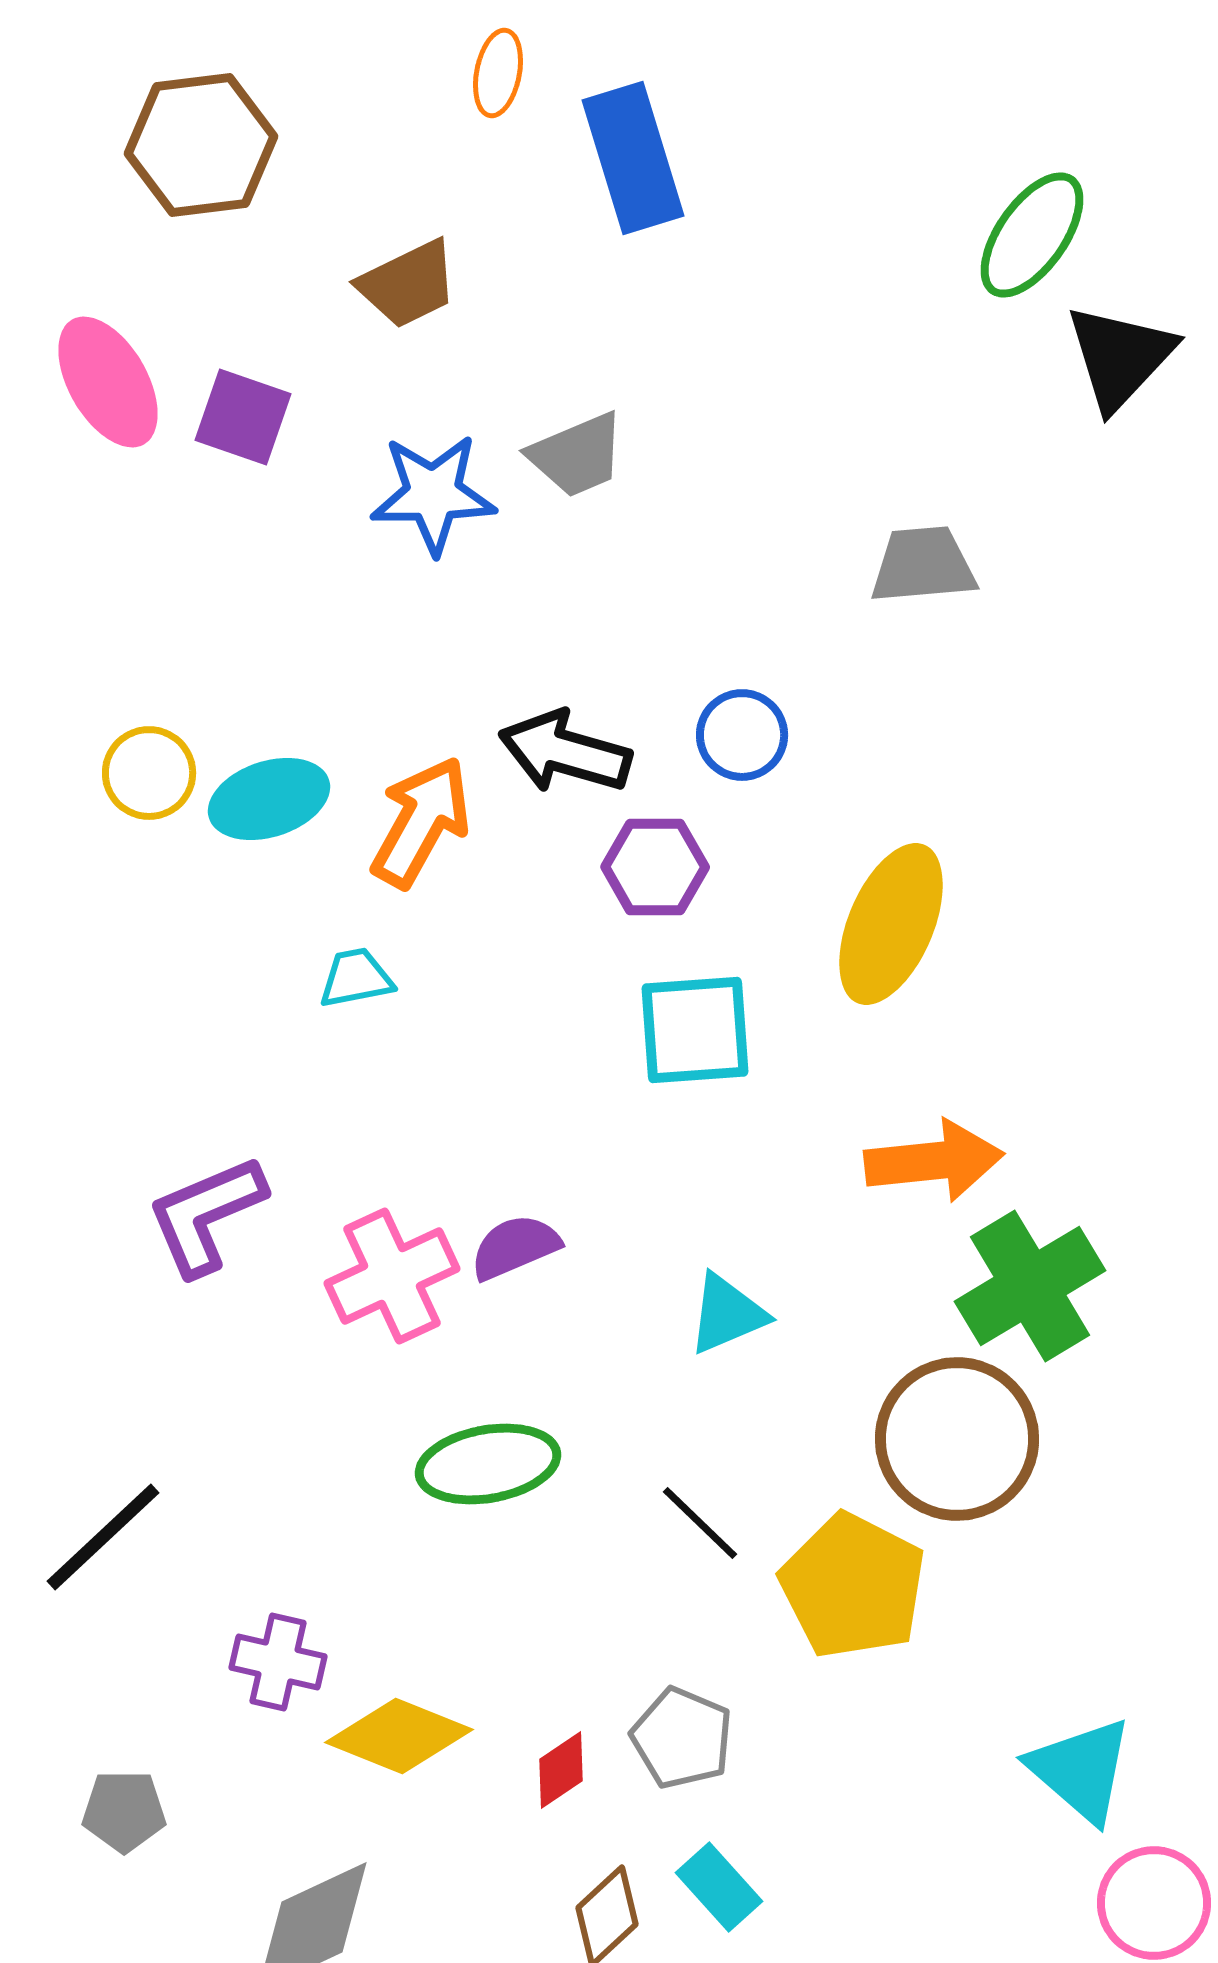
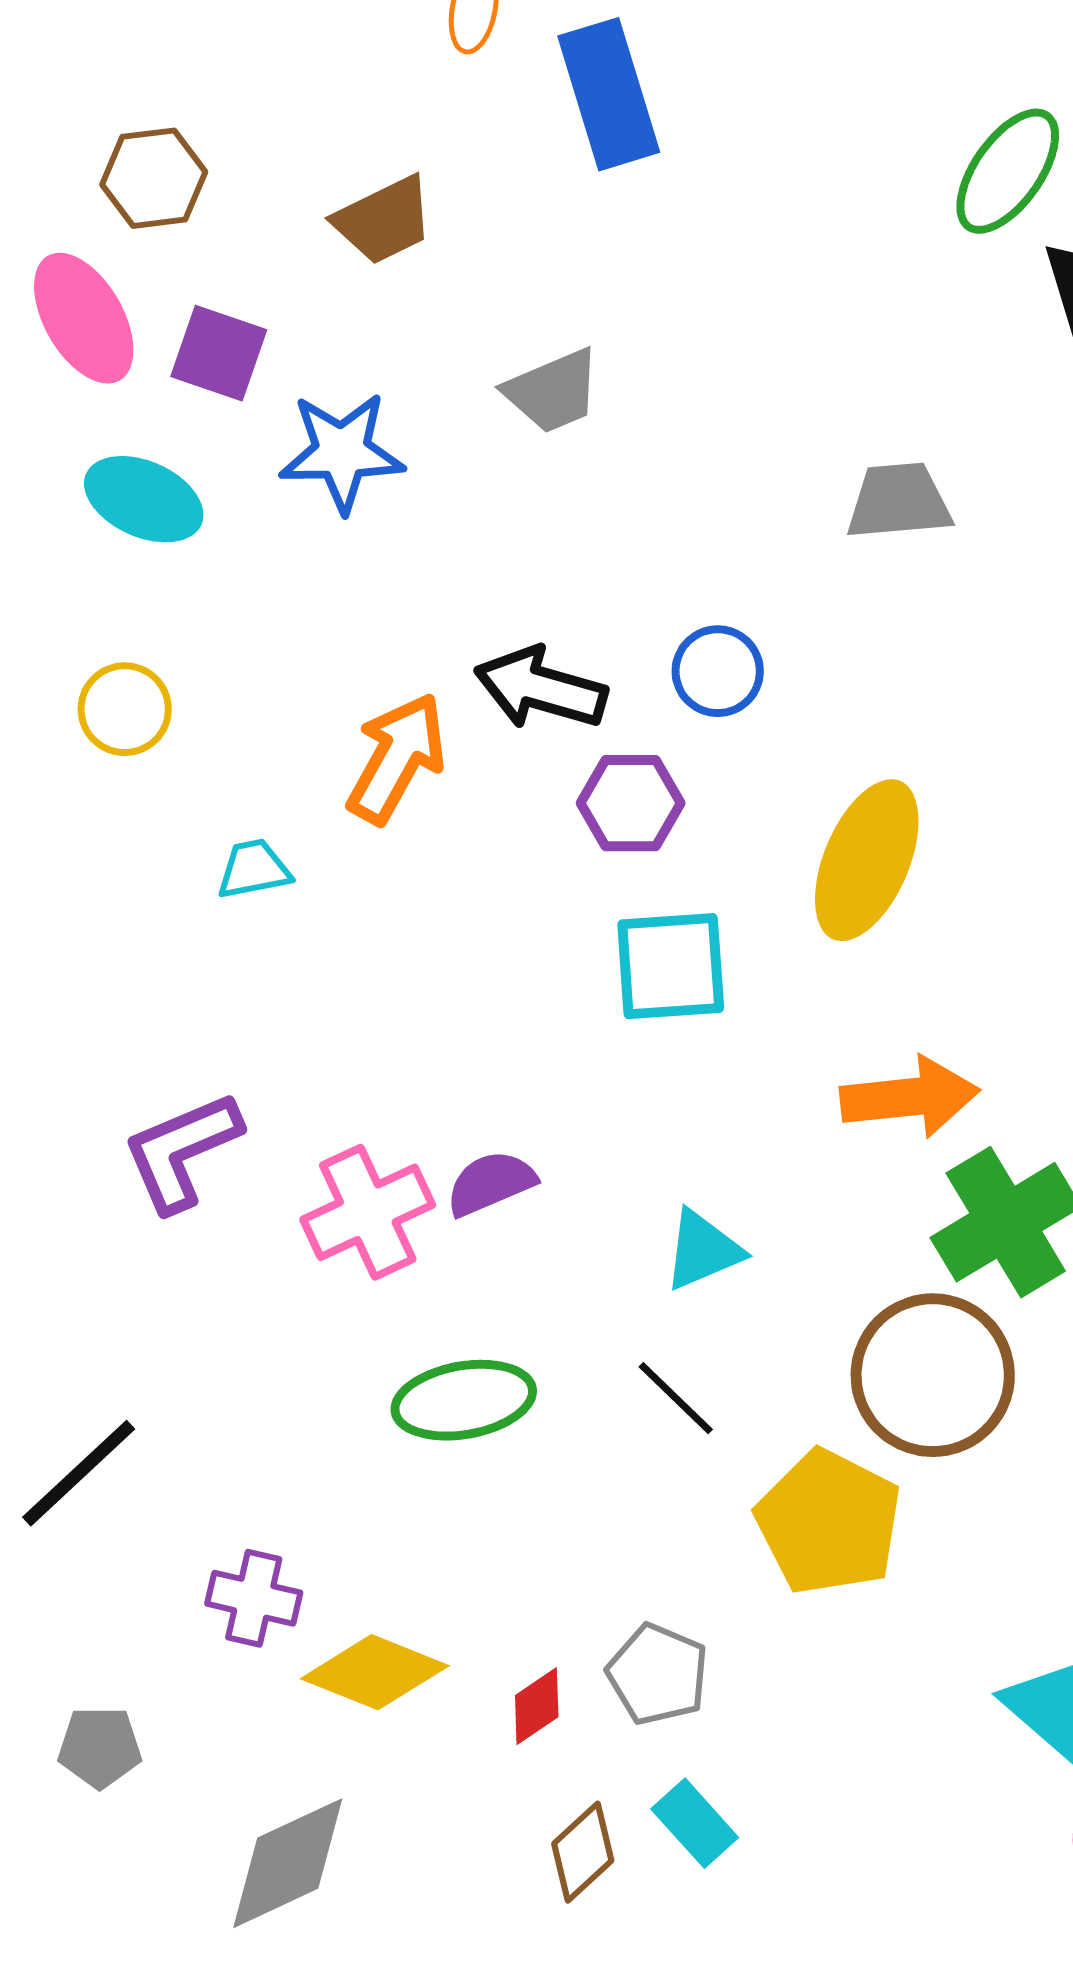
brown hexagon: (201, 145) -> (154, 178), moved, size x0.7
blue star: (433, 494) -> (342, 452), moved
cyan ellipse: (269, 799) -> (144, 499), moved, turned 42
cyan trapezoid: (356, 978) -> (254, 869), moved
black line: (700, 1523) -> (676, 1398), moved

